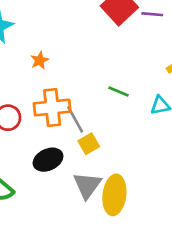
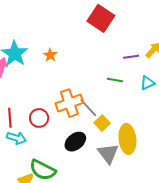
purple line: (152, 14) -> (131, 57), moved
orange star: (40, 60) -> (50, 55), moved
yellow ellipse: (114, 195) -> (127, 139), moved

